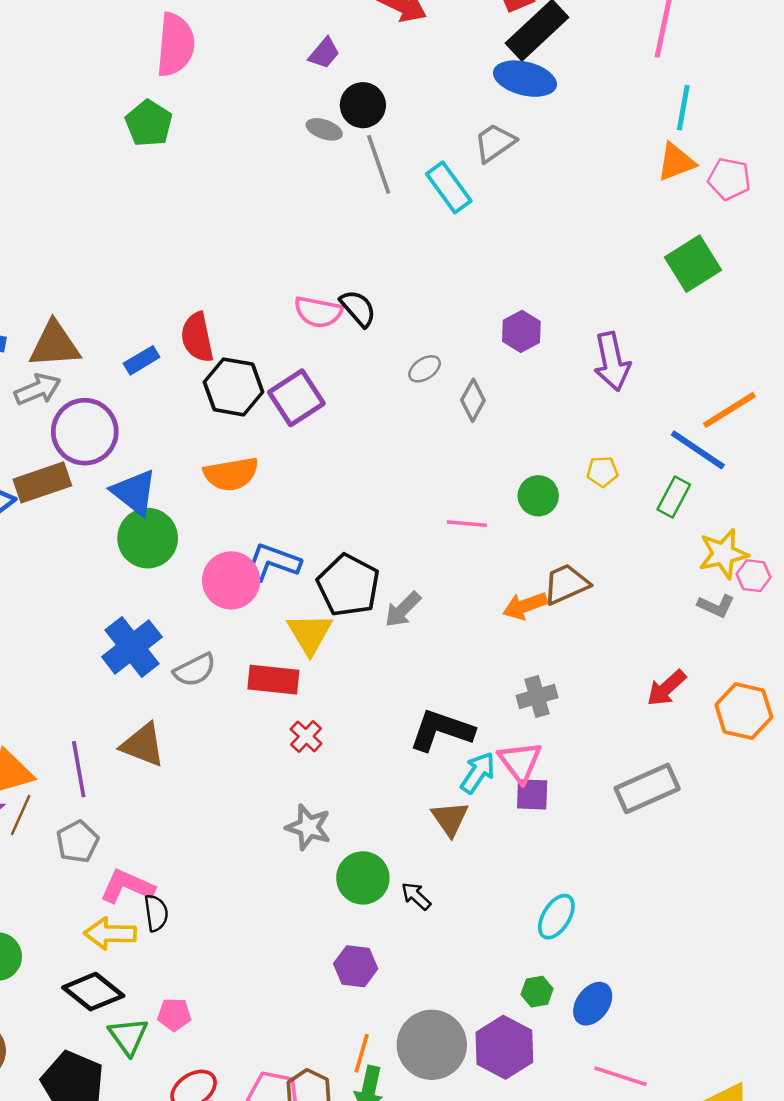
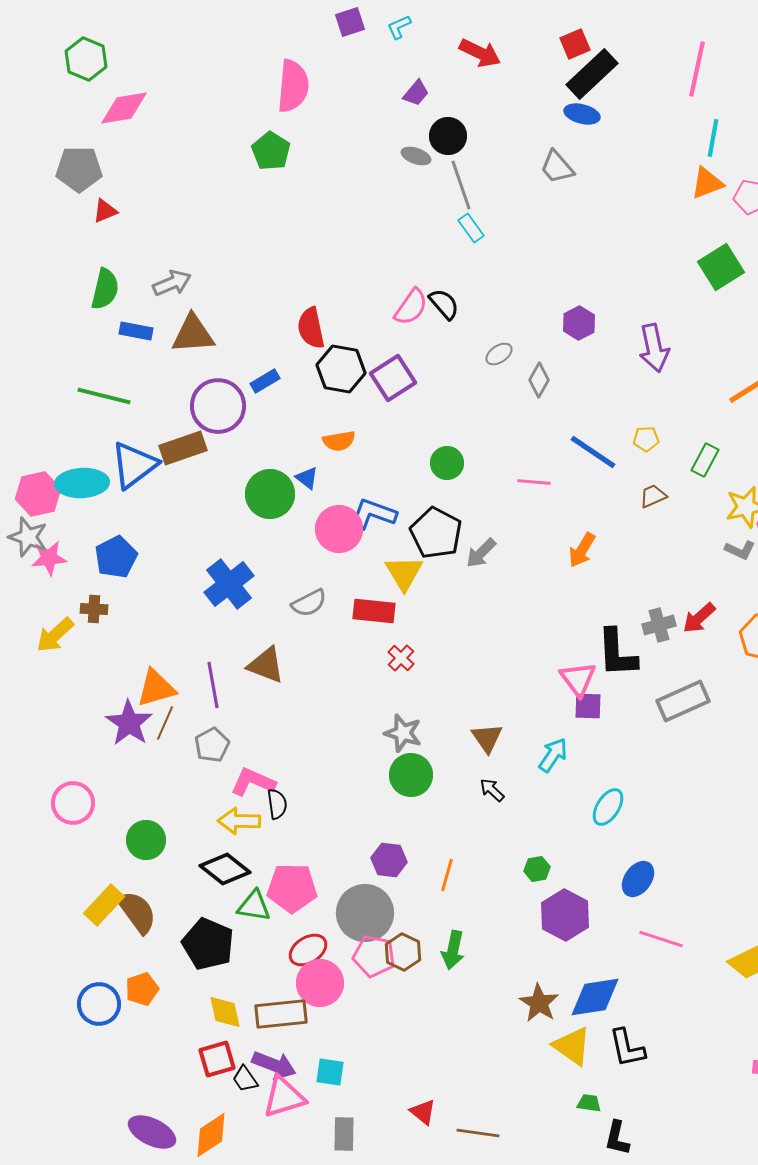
blue ellipse: (525, 79) -> (582, 114), size x0.7
gray trapezoid: (495, 143) -> (557, 167), turned -96
cyan rectangle: (449, 187) -> (471, 228), moved, size x0.7
pink semicircle: (318, 312) -> (411, 307), turned -66
blue rectangle: (142, 360) -> (265, 381), moved
gray arrow: (38, 389) -> (172, 283), moved
blue line: (698, 450) -> (593, 452), moved
orange semicircle: (231, 474) -> (339, 441), size x0.7
blue triangle: (134, 492) -> (307, 478), moved, size x0.6
green circle: (538, 496) -> (447, 463), moved
brown trapezoid: (566, 584) -> (653, 496), moved, size x0.7
orange arrow: (525, 606) -> (582, 550), turned -39
blue cross: (132, 647) -> (229, 584), moved
gray cross: (537, 697) -> (659, 625), moved
black L-shape: (441, 730) -> (617, 653), moved, turned -112
cyan arrow: (478, 773) -> (553, 755), moved
brown triangle: (450, 819) -> (487, 738), moved
green circle: (363, 878) -> (411, 775), moved
purple hexagon: (356, 966) -> (389, 860), moved
green hexagon: (537, 992) -> (537, 869), moved
pink pentagon: (174, 1015) -> (292, 888), size x1.8
green triangle: (128, 1036) -> (254, 906), turned -45
gray circle: (432, 1045) -> (365, 913), moved
orange line: (362, 1053) -> (447, 875), moved

